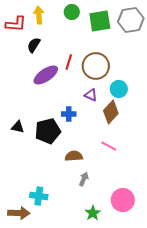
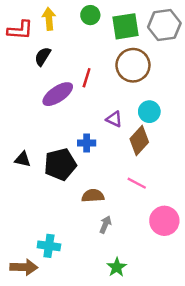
brown circle: (96, 66) -> (133, 65), moved
pink circle: (123, 200) -> (164, 221), moved

